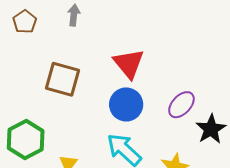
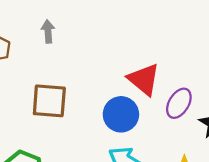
red triangle: (129, 64) -> (144, 79), moved

